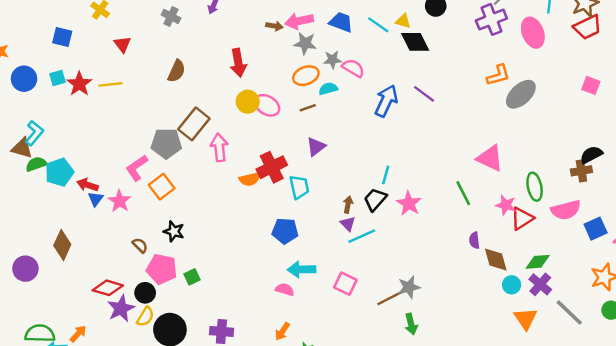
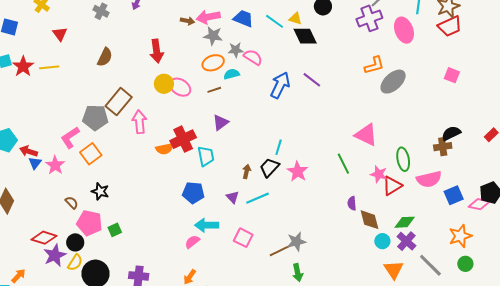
purple triangle: (348, 224) -> (233, 197), moved
pink semicircle: (285, 290) -> (192, 242), turned -56

